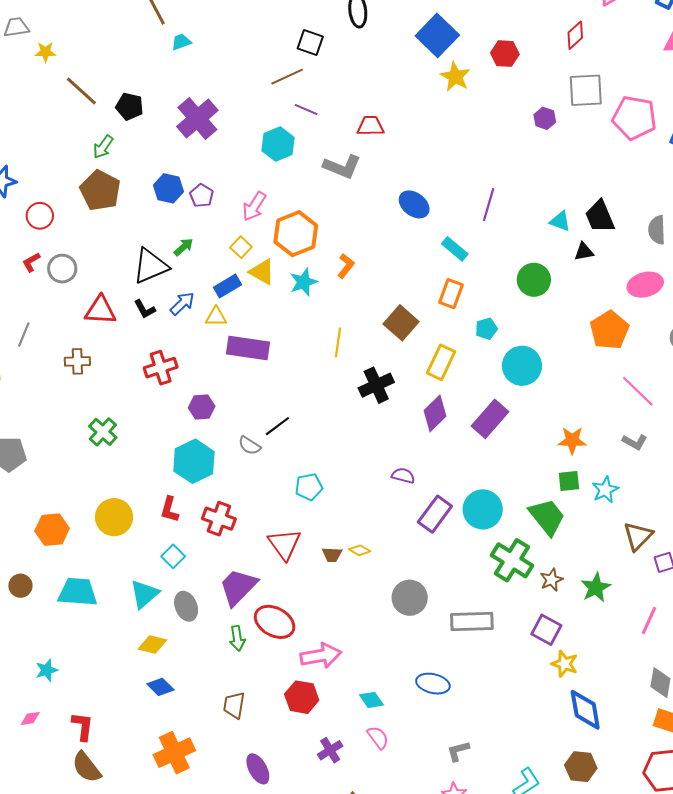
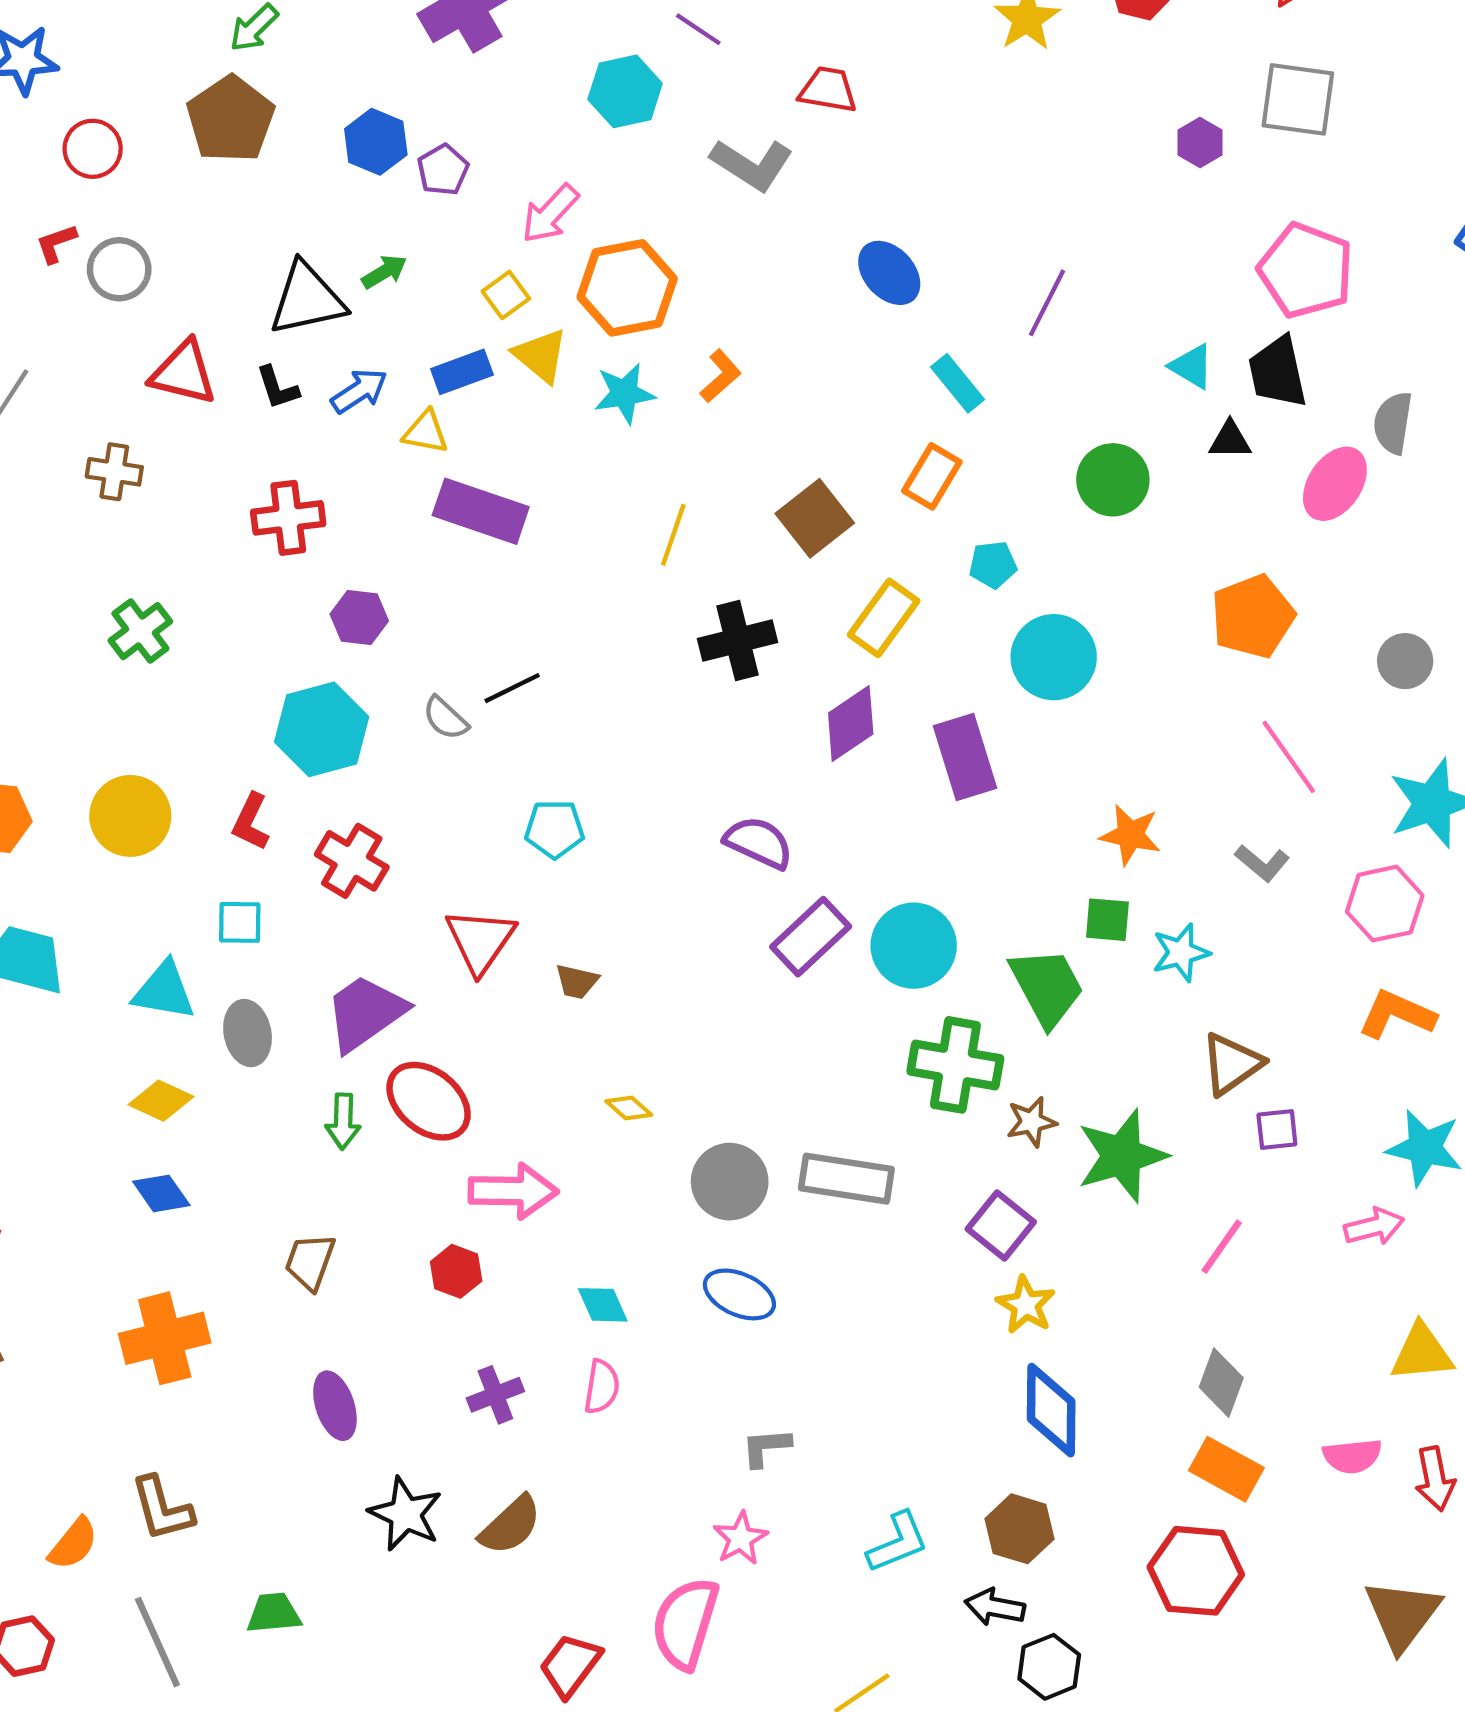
pink pentagon: (634, 118) -> (1306, 270), moved
pink ellipse: (645, 285) -> (1335, 484), moved, turned -52
purple rectangle: (490, 419) -> (965, 757), turned -69
purple semicircle: (403, 476) -> (759, 843), size x1.4
yellow diamond: (360, 550) -> (629, 1108), moved
cyan square: (173, 556) -> (240, 922), turned 35
green cross: (512, 560) -> (955, 1065), turned -33
green star: (596, 588) -> (1122, 1156), size x1.4
cyan triangle: (144, 594) -> (164, 991), turned 40
gray circle: (410, 598) -> (730, 1182), moved
red hexagon: (302, 697) -> (456, 1271), size x0.7
pink semicircle: (378, 737) -> (602, 1387), turned 35

